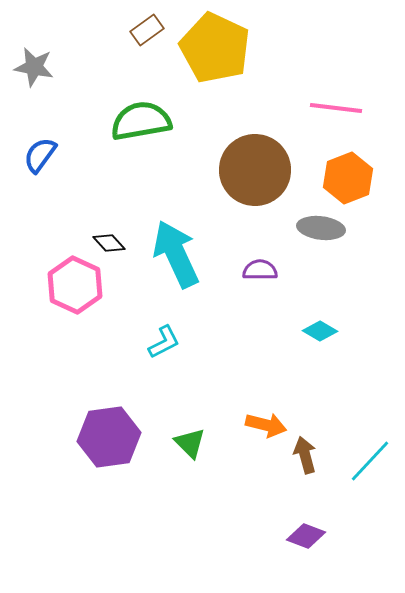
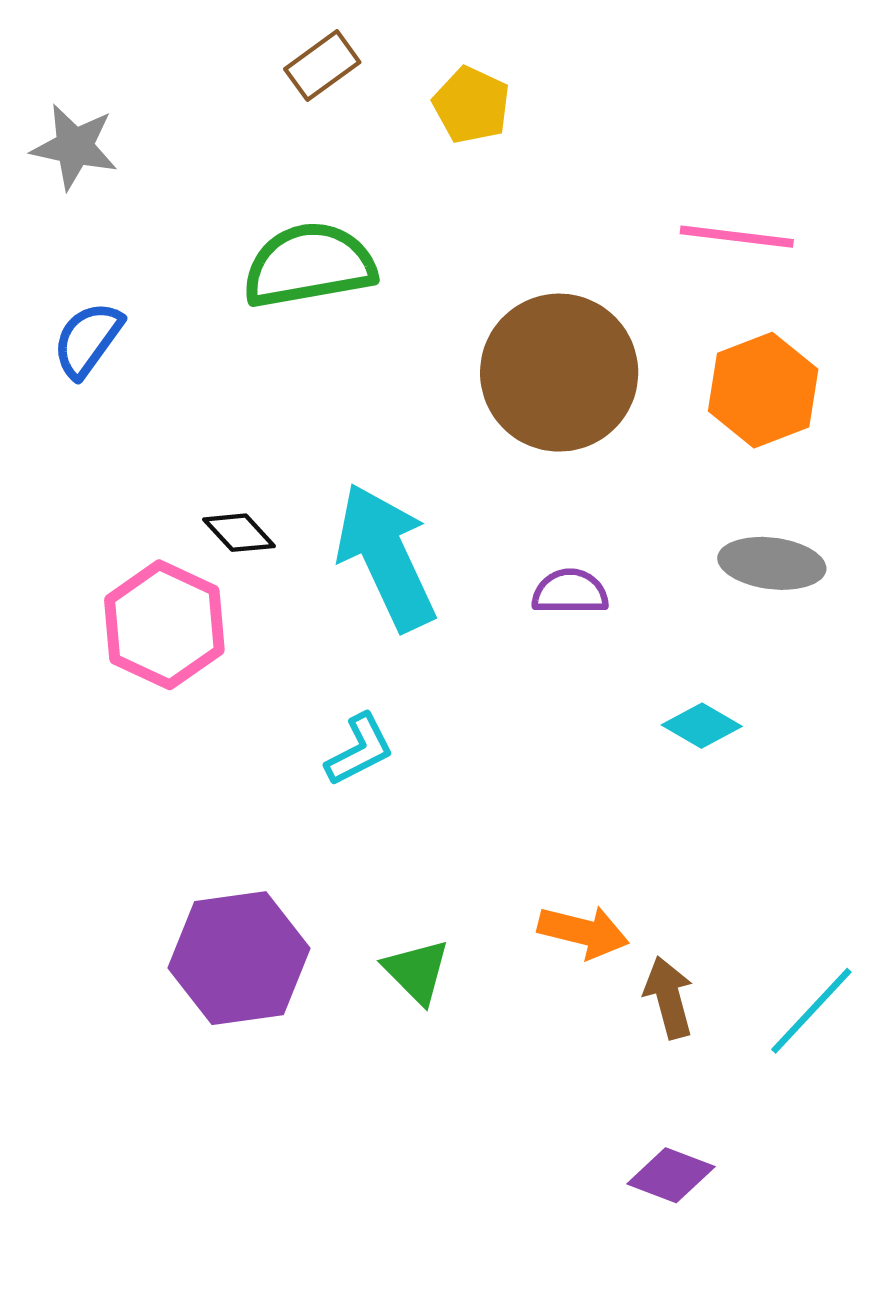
yellow pentagon: (215, 48) -> (471, 105), size x0.5
gray ellipse: (321, 228) -> (772, 563), moved

